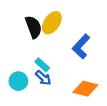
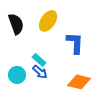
black semicircle: (34, 27) -> (16, 24), moved
blue L-shape: (81, 46) -> (75, 43), turned 140

